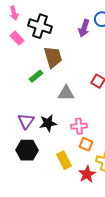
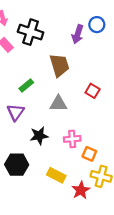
brown trapezoid: (53, 57) -> (59, 65), moved
purple triangle: (26, 121) -> (16, 112), moved
orange square: (86, 144) -> (89, 154), moved
yellow rectangle: (64, 160) -> (56, 175), turned -36

